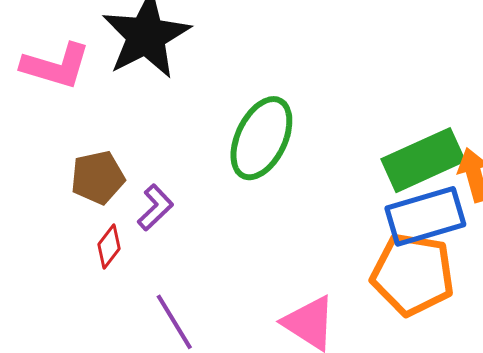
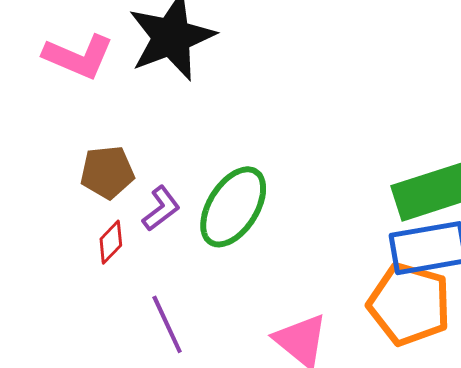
green ellipse: (261, 138) -> (233, 207), moved

